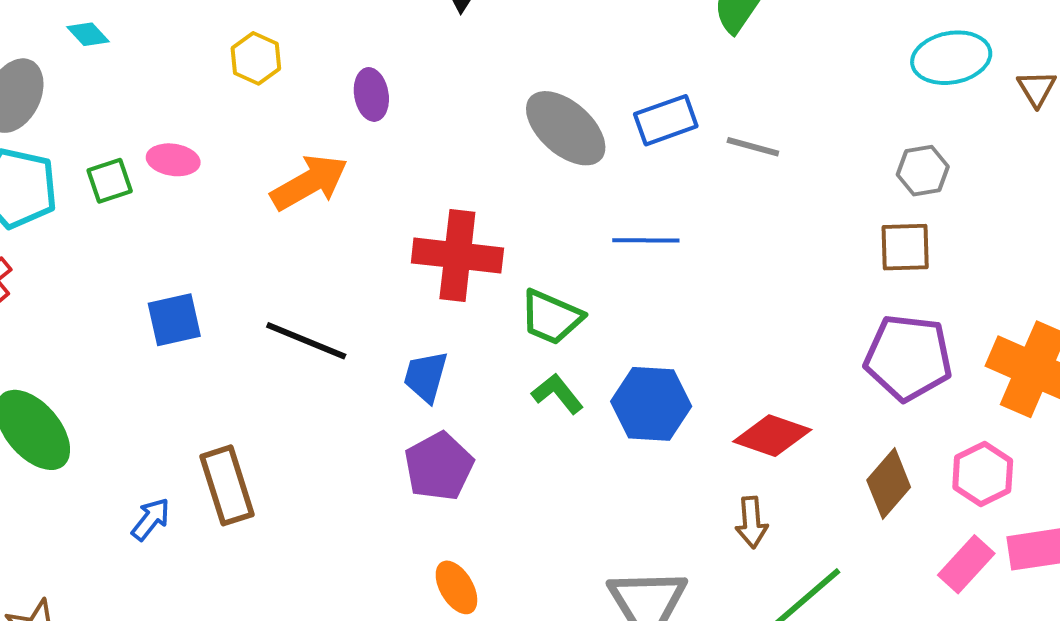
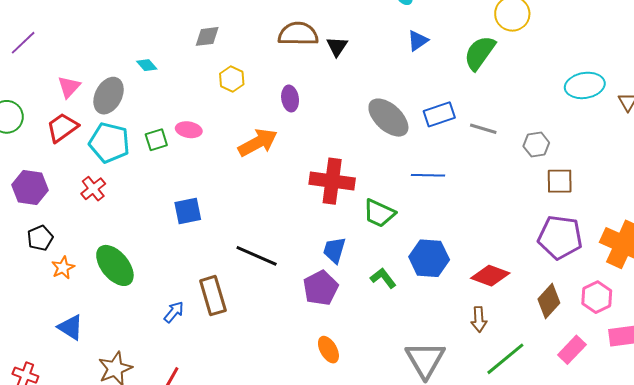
gray hexagon: (923, 171) -> (536, 145), moved
black line: (306, 341) -> (257, 256), moved
blue trapezoid: (426, 377) -> (334, 250), moved
green L-shape: (557, 394) -> (383, 278), moved
pink rectangle: (966, 564) -> (572, 350), moved

